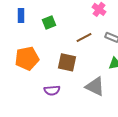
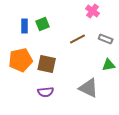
blue rectangle: (21, 15) -> (25, 26), moved
brown square: (67, 62) -> (47, 64), moved

